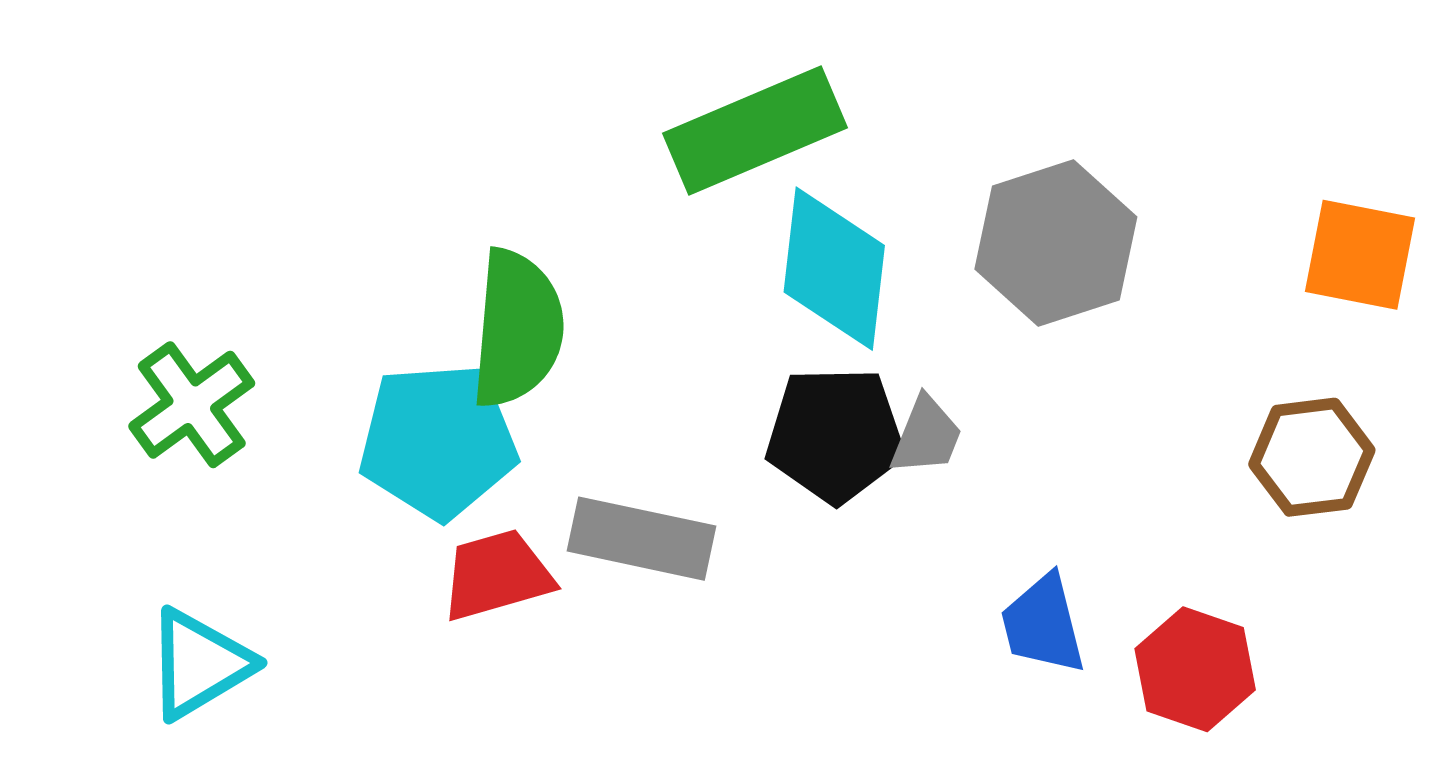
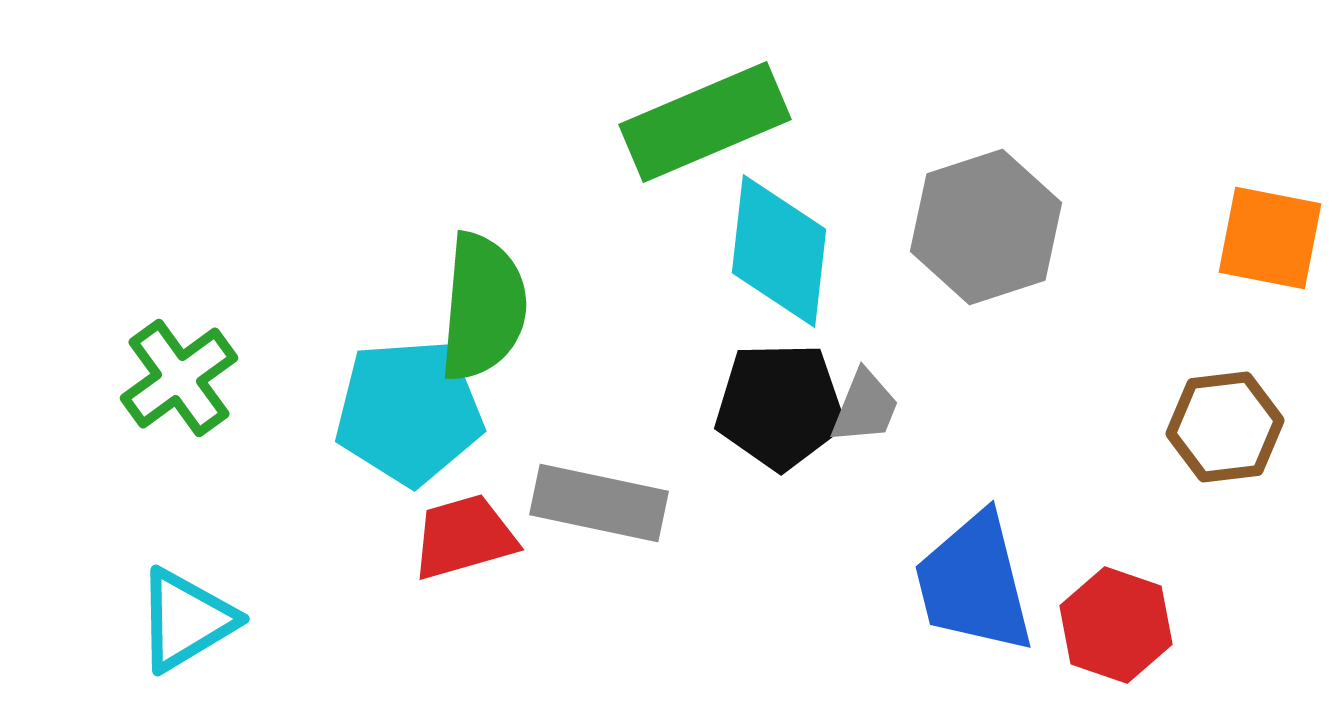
blue trapezoid: (1043, 624) -> (974, 583), size x1.5

